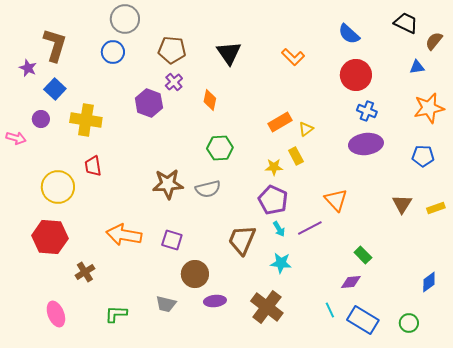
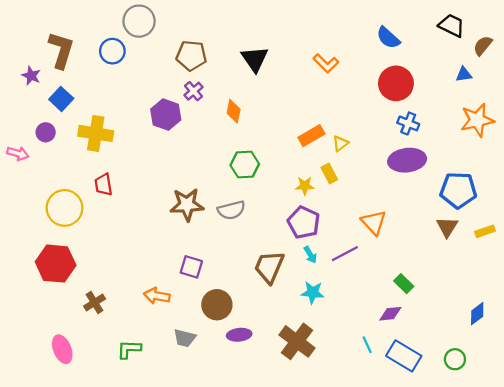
blue circle: (113, 52) -> (112, 51), moved
blue pentagon: (423, 156) -> (458, 190), moved, size x1.5
orange arrow: (124, 235) -> (157, 296), moved, size x0.7

